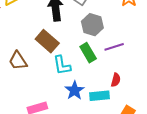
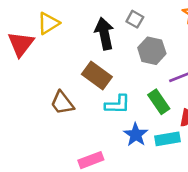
green rectangle: (88, 53) -> (159, 102), moved
cyan L-shape: (62, 65) -> (118, 104), turned -75

